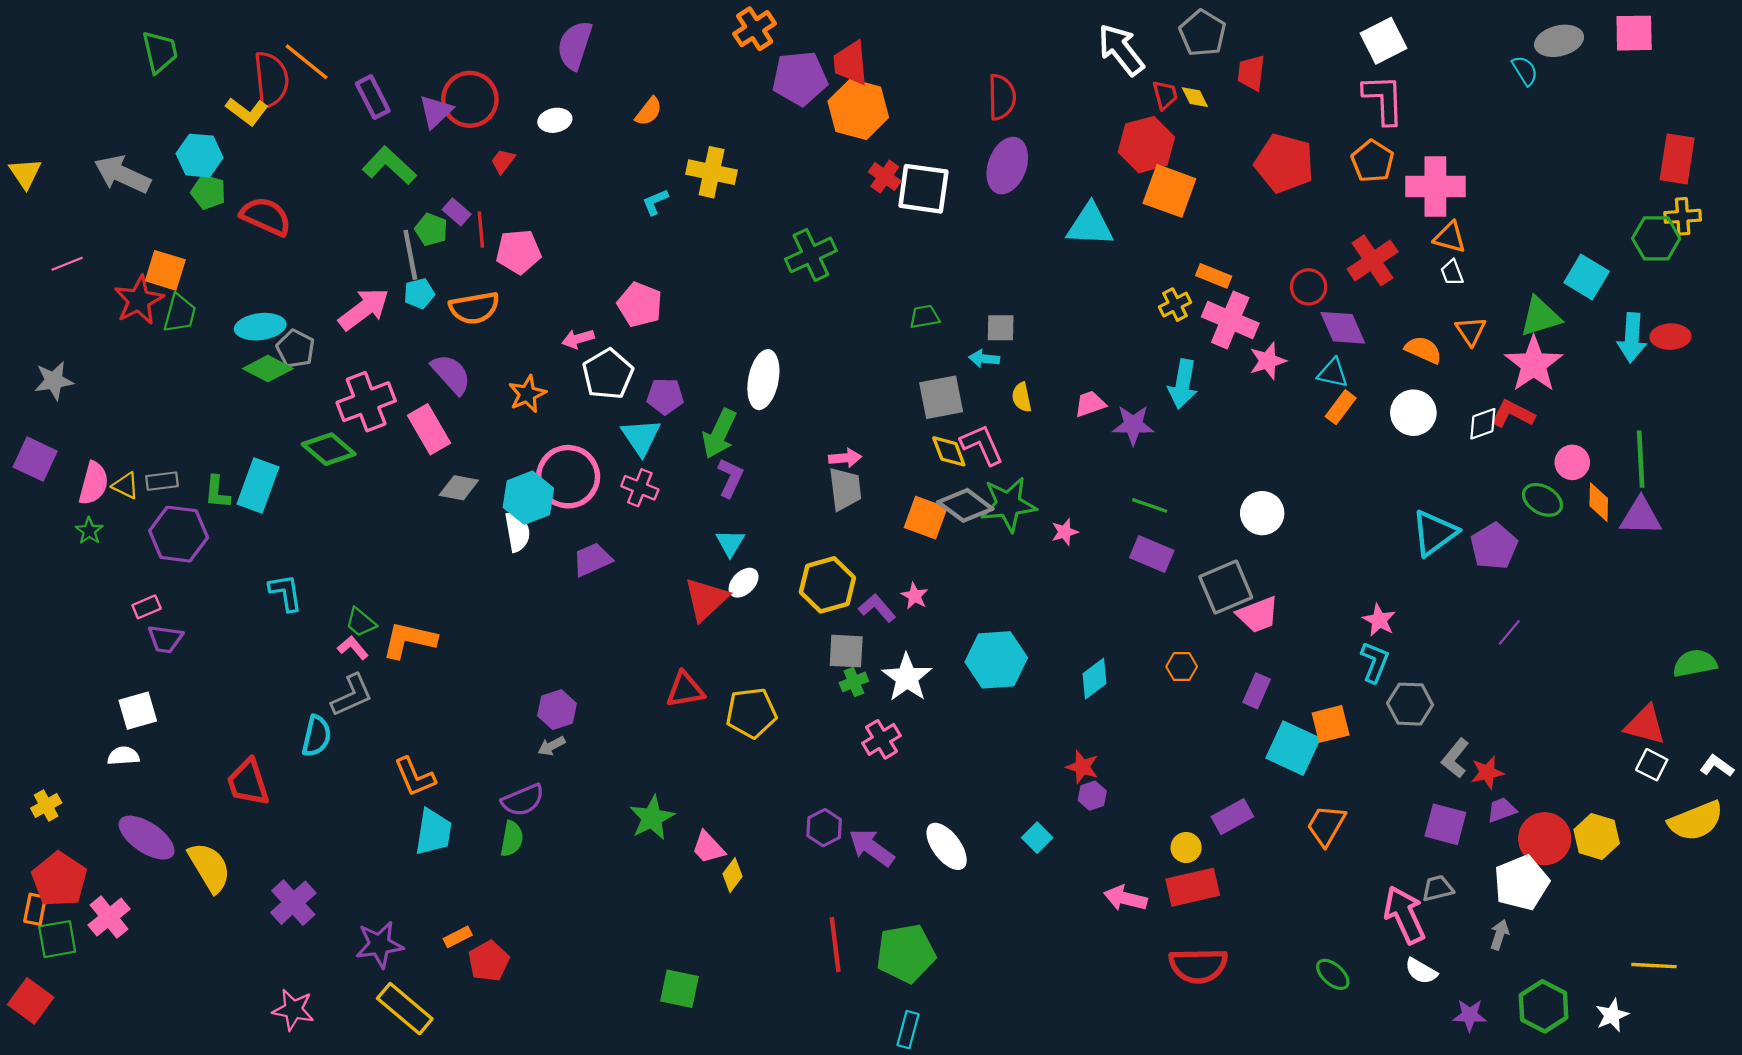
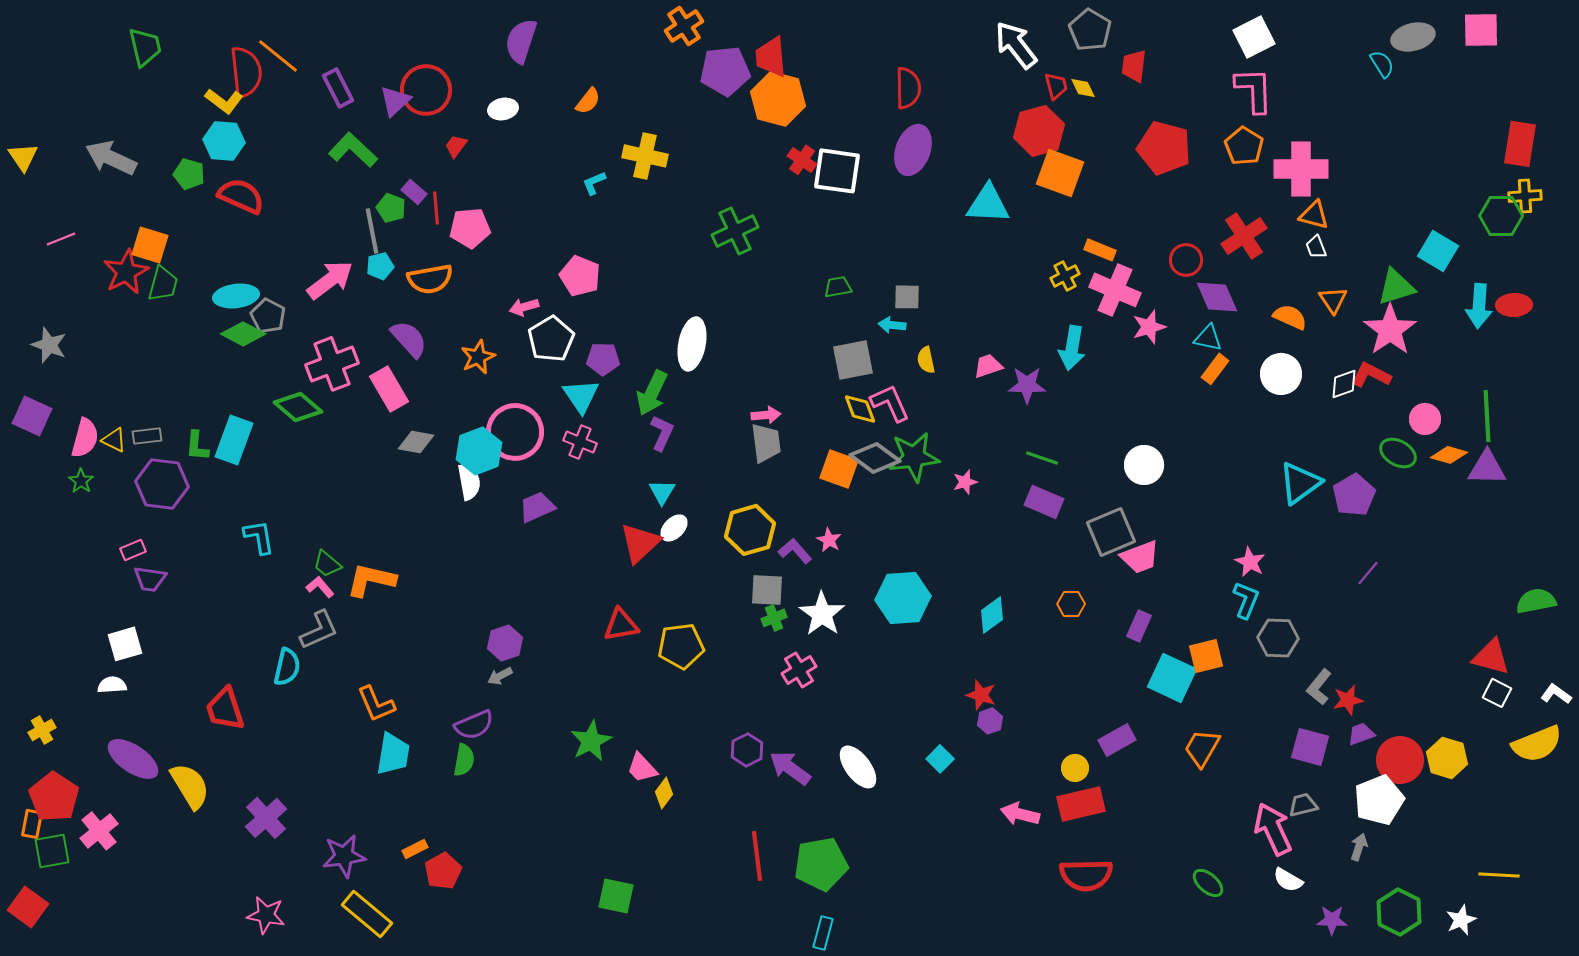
cyan hexagon: (200, 156) -> (224, 141), moved
gray star: (54, 381) -> (49, 345), turned 30
orange diamond: (1599, 502) -> (1449, 455), turned -75

